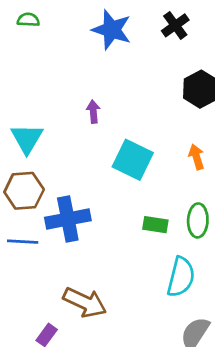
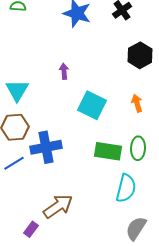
green rectangle: (155, 225) -> (108, 151), size x1.5
blue line: (23, 242) -> (14, 163), turned -35
brown arrow: (85, 302) -> (58, 206), turned -60

